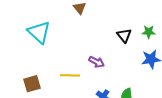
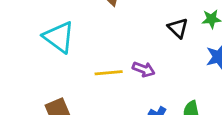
yellow line: (70, 75) -> (109, 73), moved

